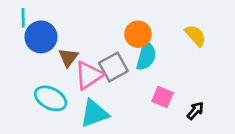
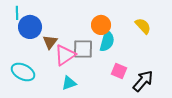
gray square: (113, 67) -> (83, 49), turned 30
cyan ellipse: (51, 98) -> (23, 72), moved
black arrow: (195, 111) -> (143, 81), size x1.6
cyan triangle: (94, 113) -> (69, 83), size x0.7

